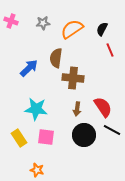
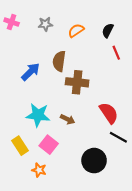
orange semicircle: (72, 29) -> (76, 30), size x0.7
brown arrow: (77, 109) -> (68, 119), moved, turned -72
black circle: (84, 135) -> (94, 161), moved
pink square: (46, 137) -> (49, 145), turned 30
orange star: (37, 170) -> (39, 170), moved

